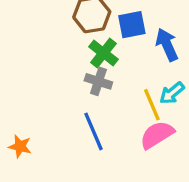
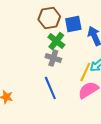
yellow line: (152, 105) -> (85, 72), turned 48

